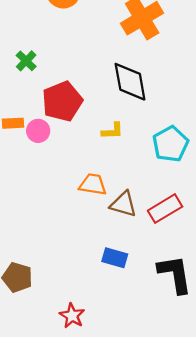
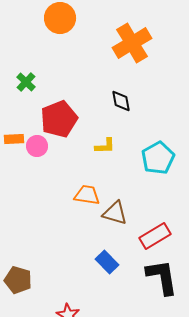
black diamond: (130, 82) -> (121, 101), size x0.6
red rectangle: (165, 209) -> (155, 236), moved
blue rectangle: (115, 258) -> (107, 262), turned 30

